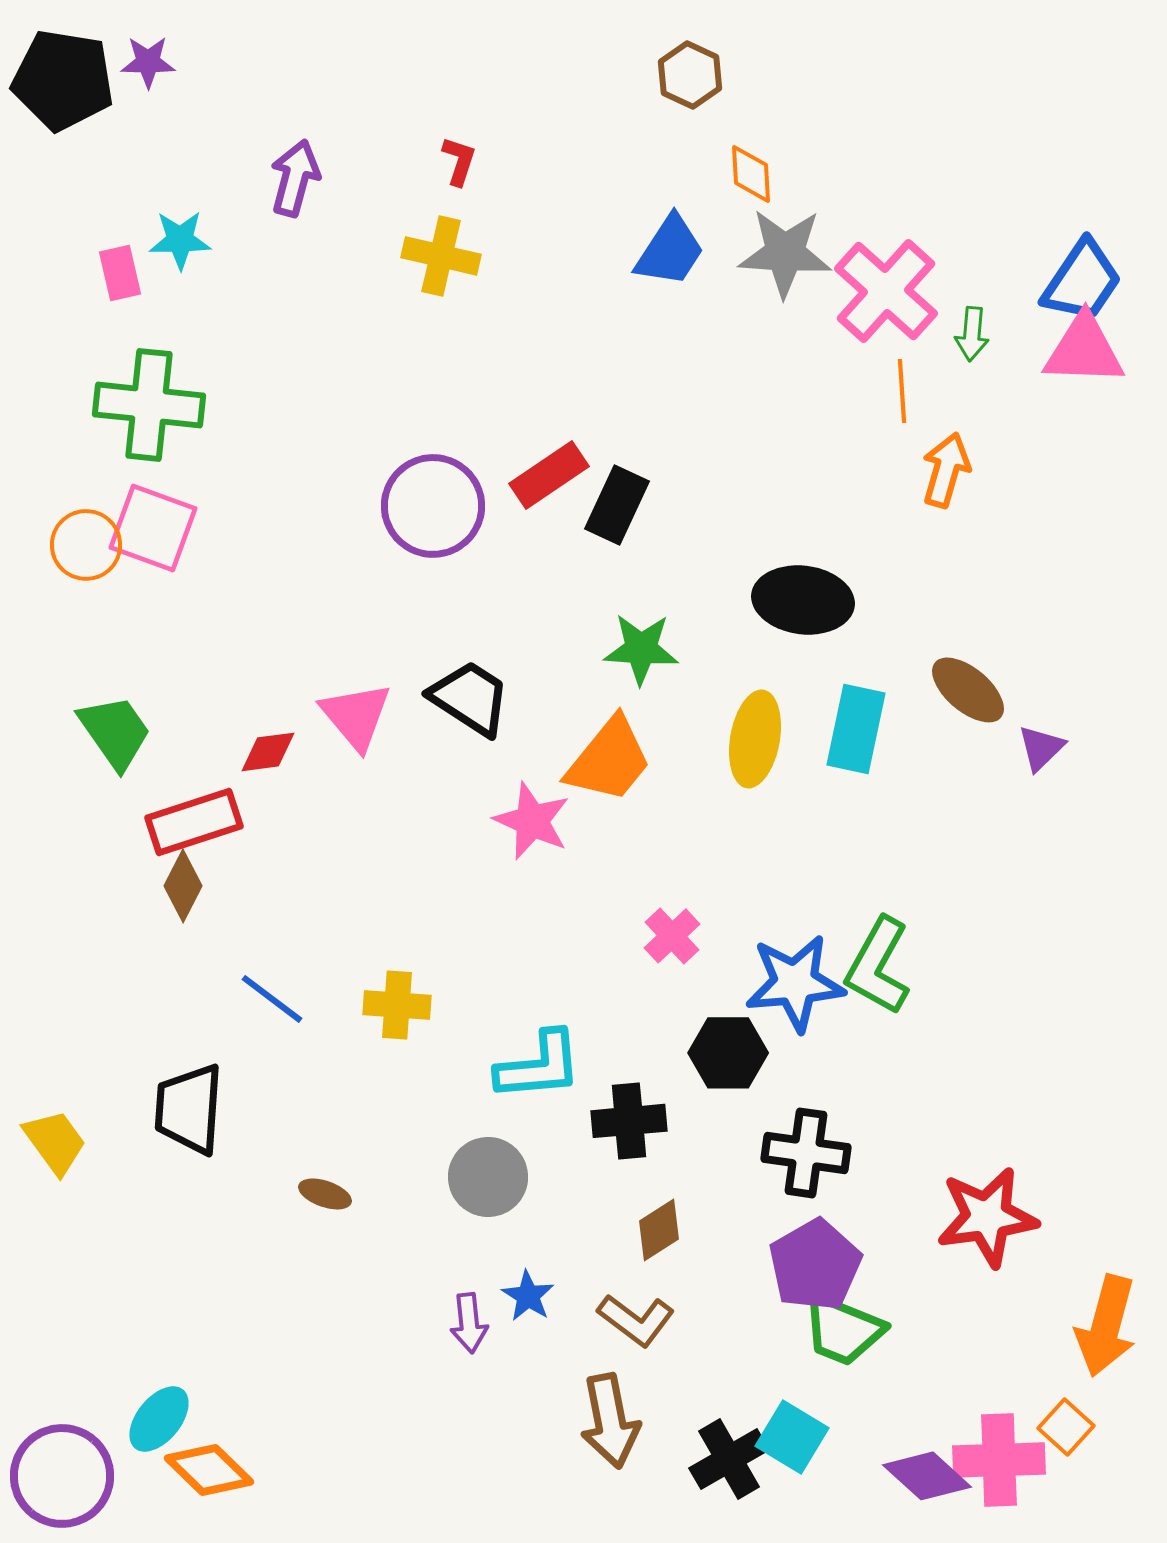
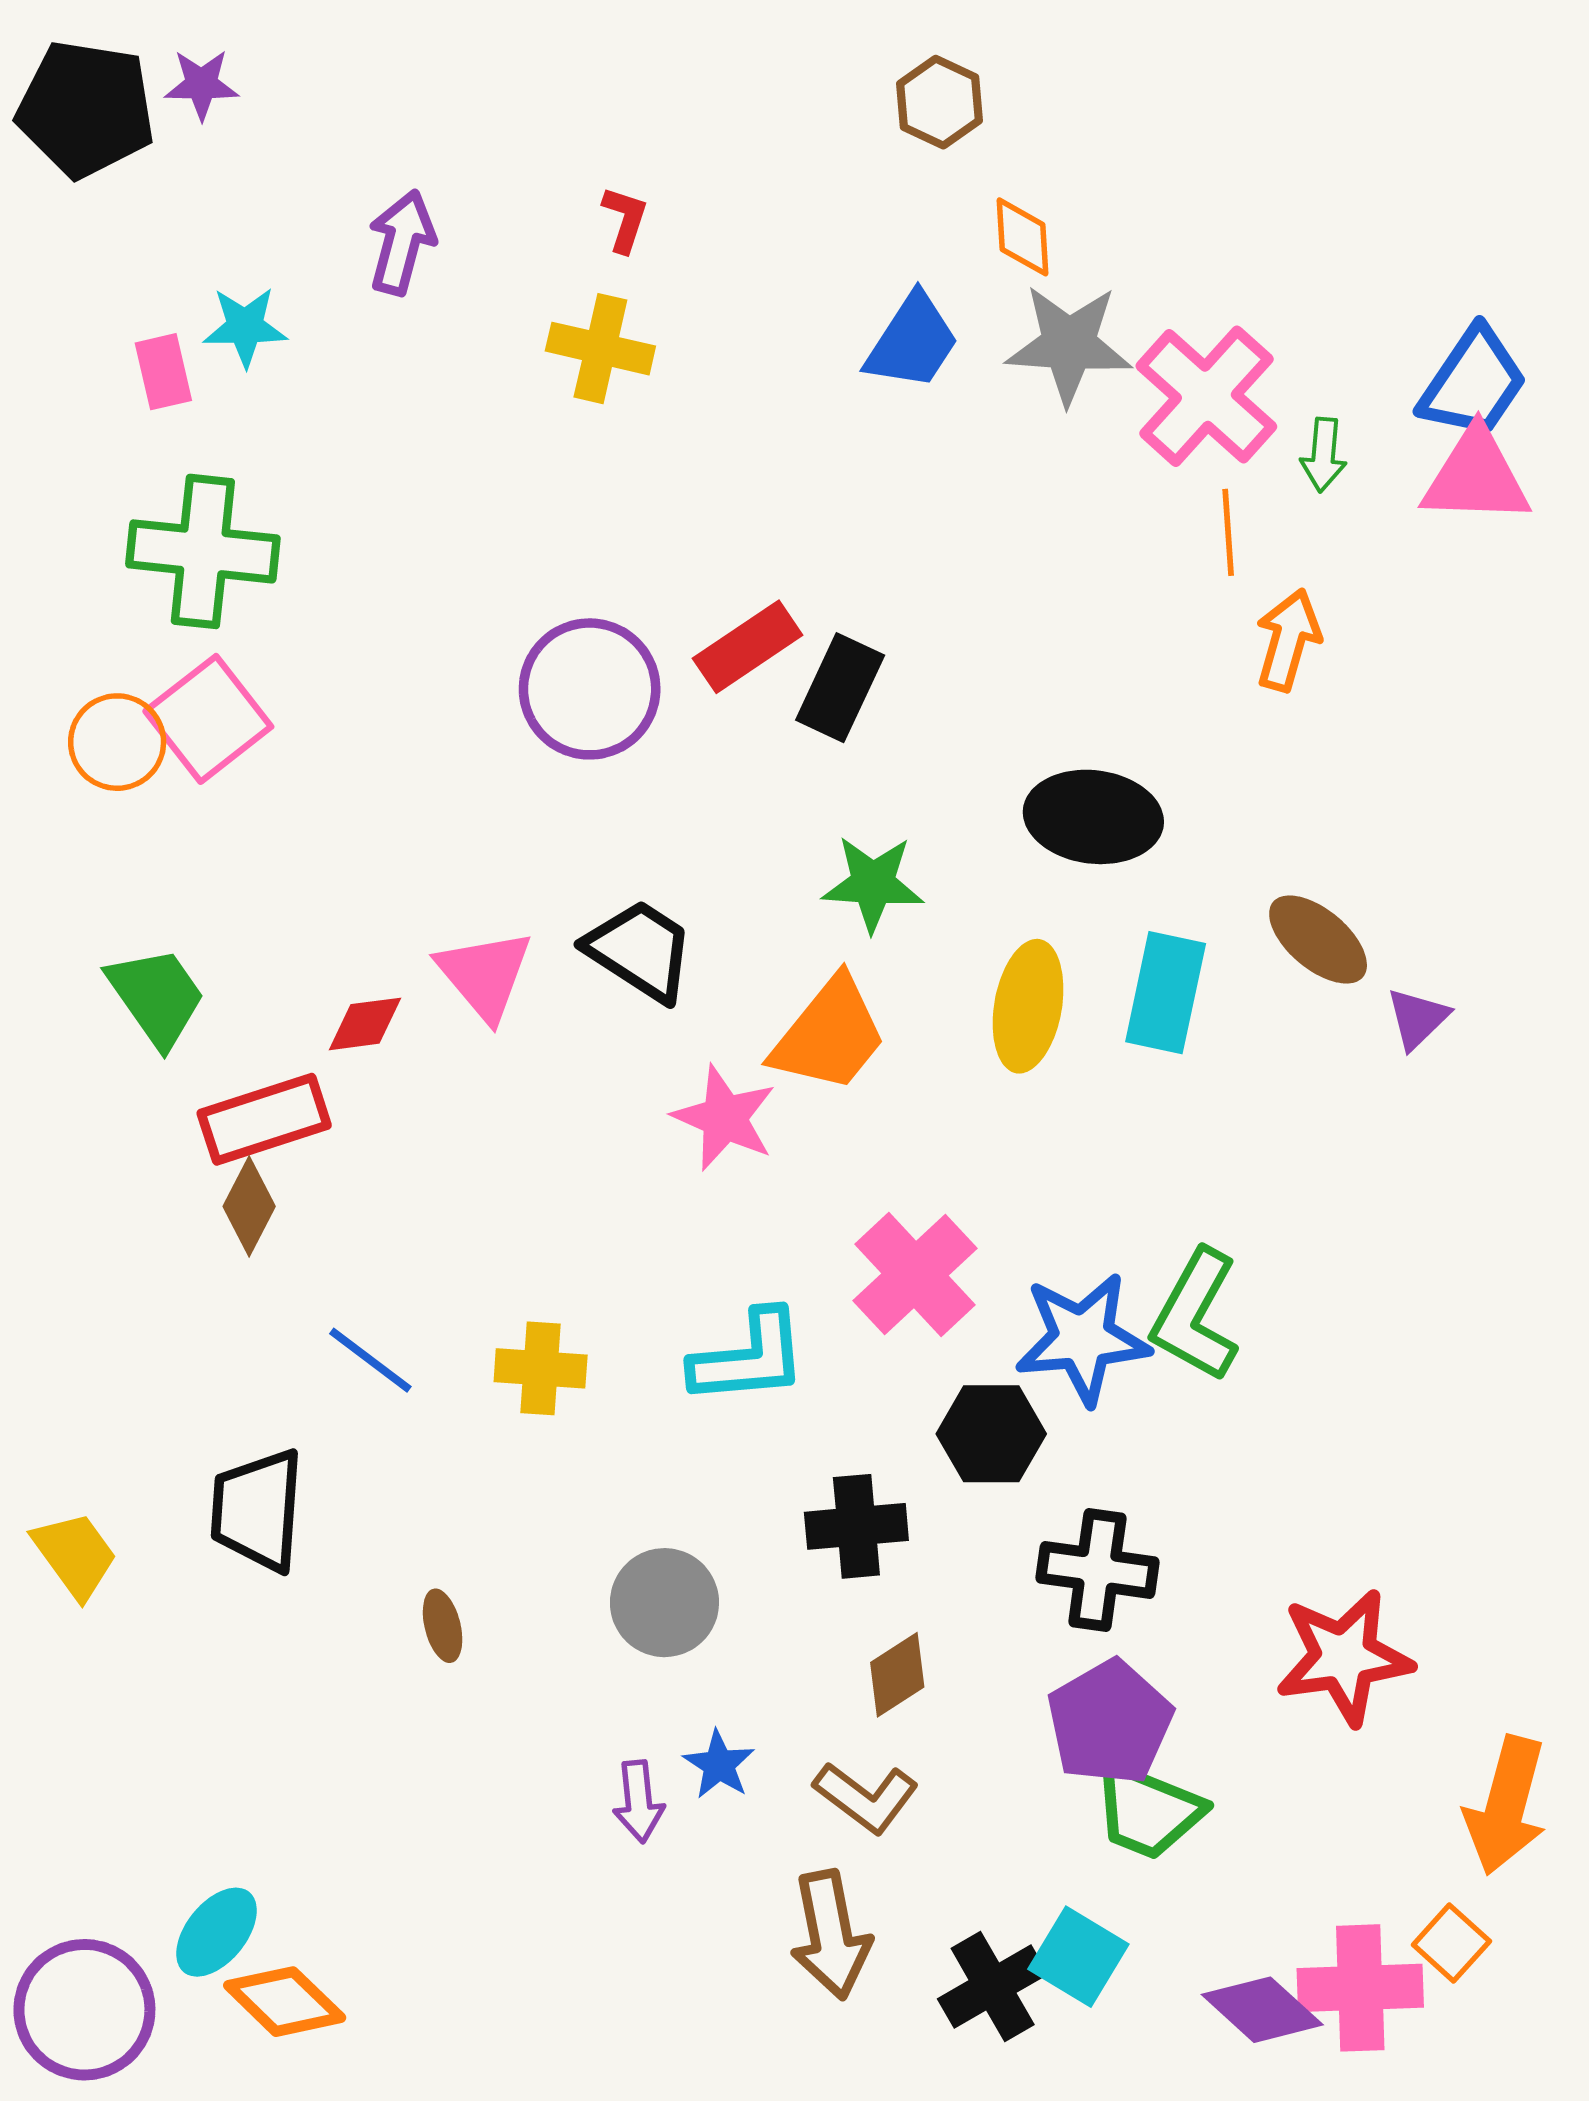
pink square: (153, 528) -> (208, 719), turned 32
pink cross: (672, 936) -> (915, 1274), size x1.6
cyan L-shape: (539, 1066) -> (749, 1358), moved
brown ellipse: (325, 1194) -> (443, 1626), turned 57

